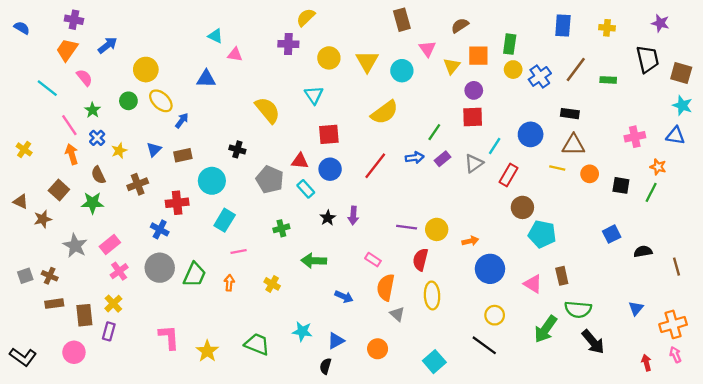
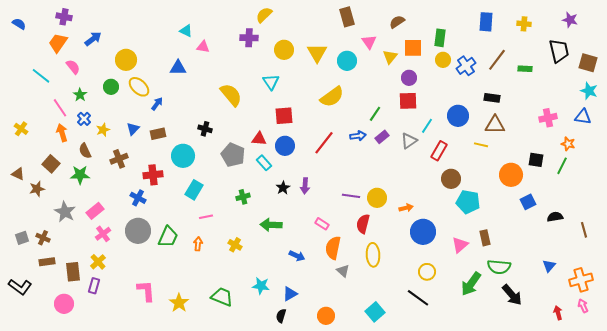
orange circle: (590, 174) -> (511, 175), moved, size x1.5
pink triangle: (533, 284) -> (460, 245), turned 48
orange circle: (378, 349) -> (326, 316), moved
black L-shape: (23, 357) -> (20, 287), moved

